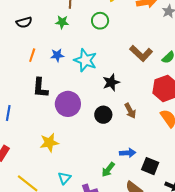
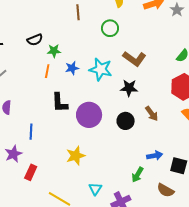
green star: (62, 22) -> (54, 51), moved
brown L-shape: (141, 53) -> (134, 59), moved
black star: (111, 82) -> (129, 88), turned 30

